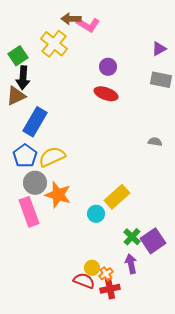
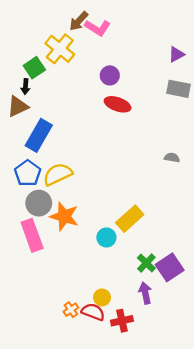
brown arrow: (71, 19) -> (79, 21), turned -48
green square: (18, 56) -> (34, 68), moved
purple circle: (108, 67) -> (110, 75), moved
black arrow: (23, 78) -> (25, 87), size x0.6
orange cross: (106, 274) -> (71, 310), moved

